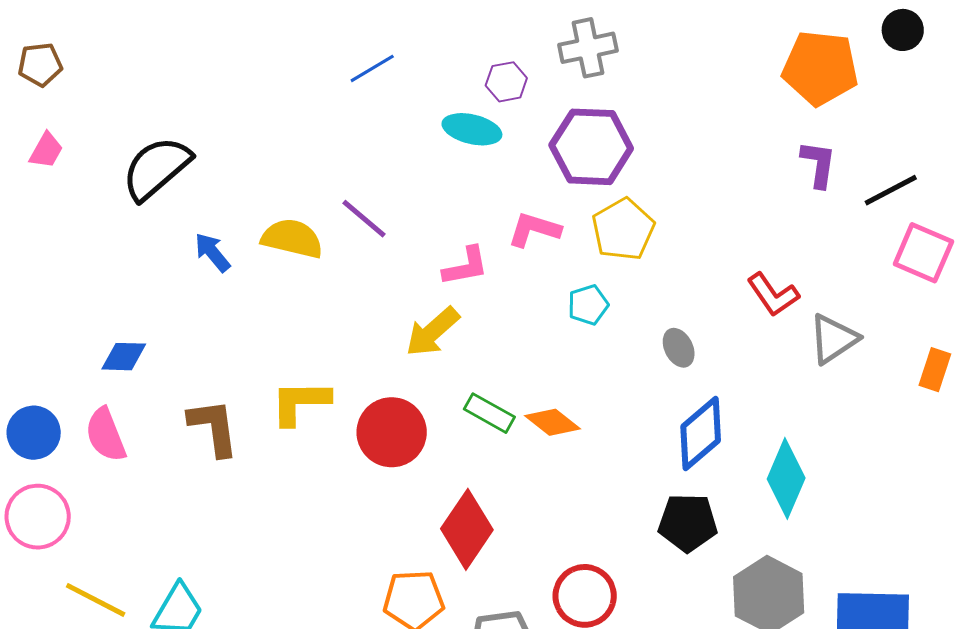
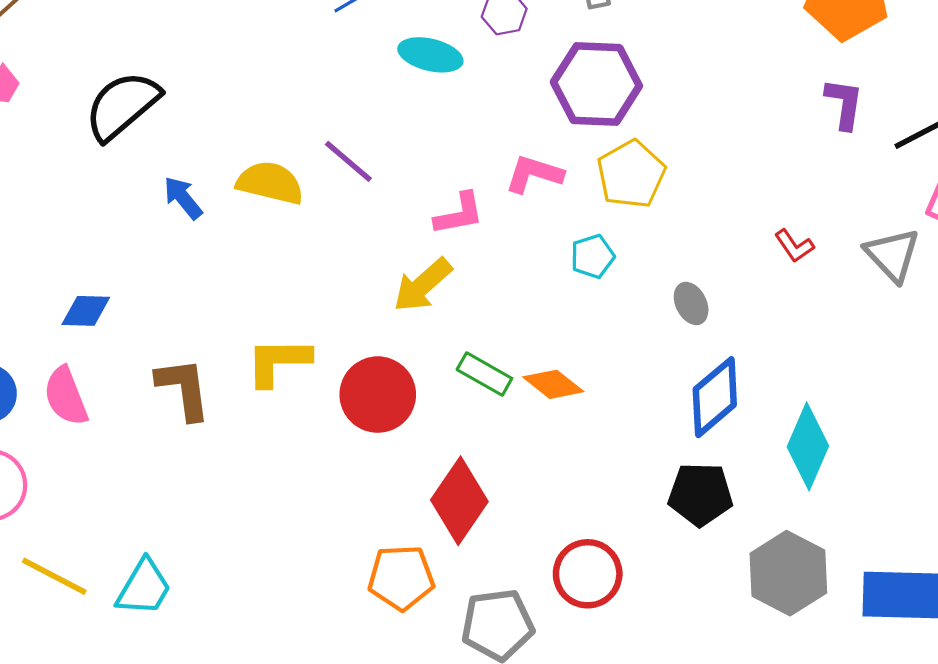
cyan ellipse: (472, 129) -> (430, 55), moved
red L-shape: (773, 295) -> (794, 246), size x0.7
gray triangle: (834, 339) -> (892, 255), moved, turned -40

